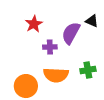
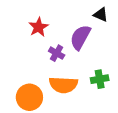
black triangle: (92, 21) -> (101, 15), moved
purple cross: (50, 47) -> (57, 53), turned 32

